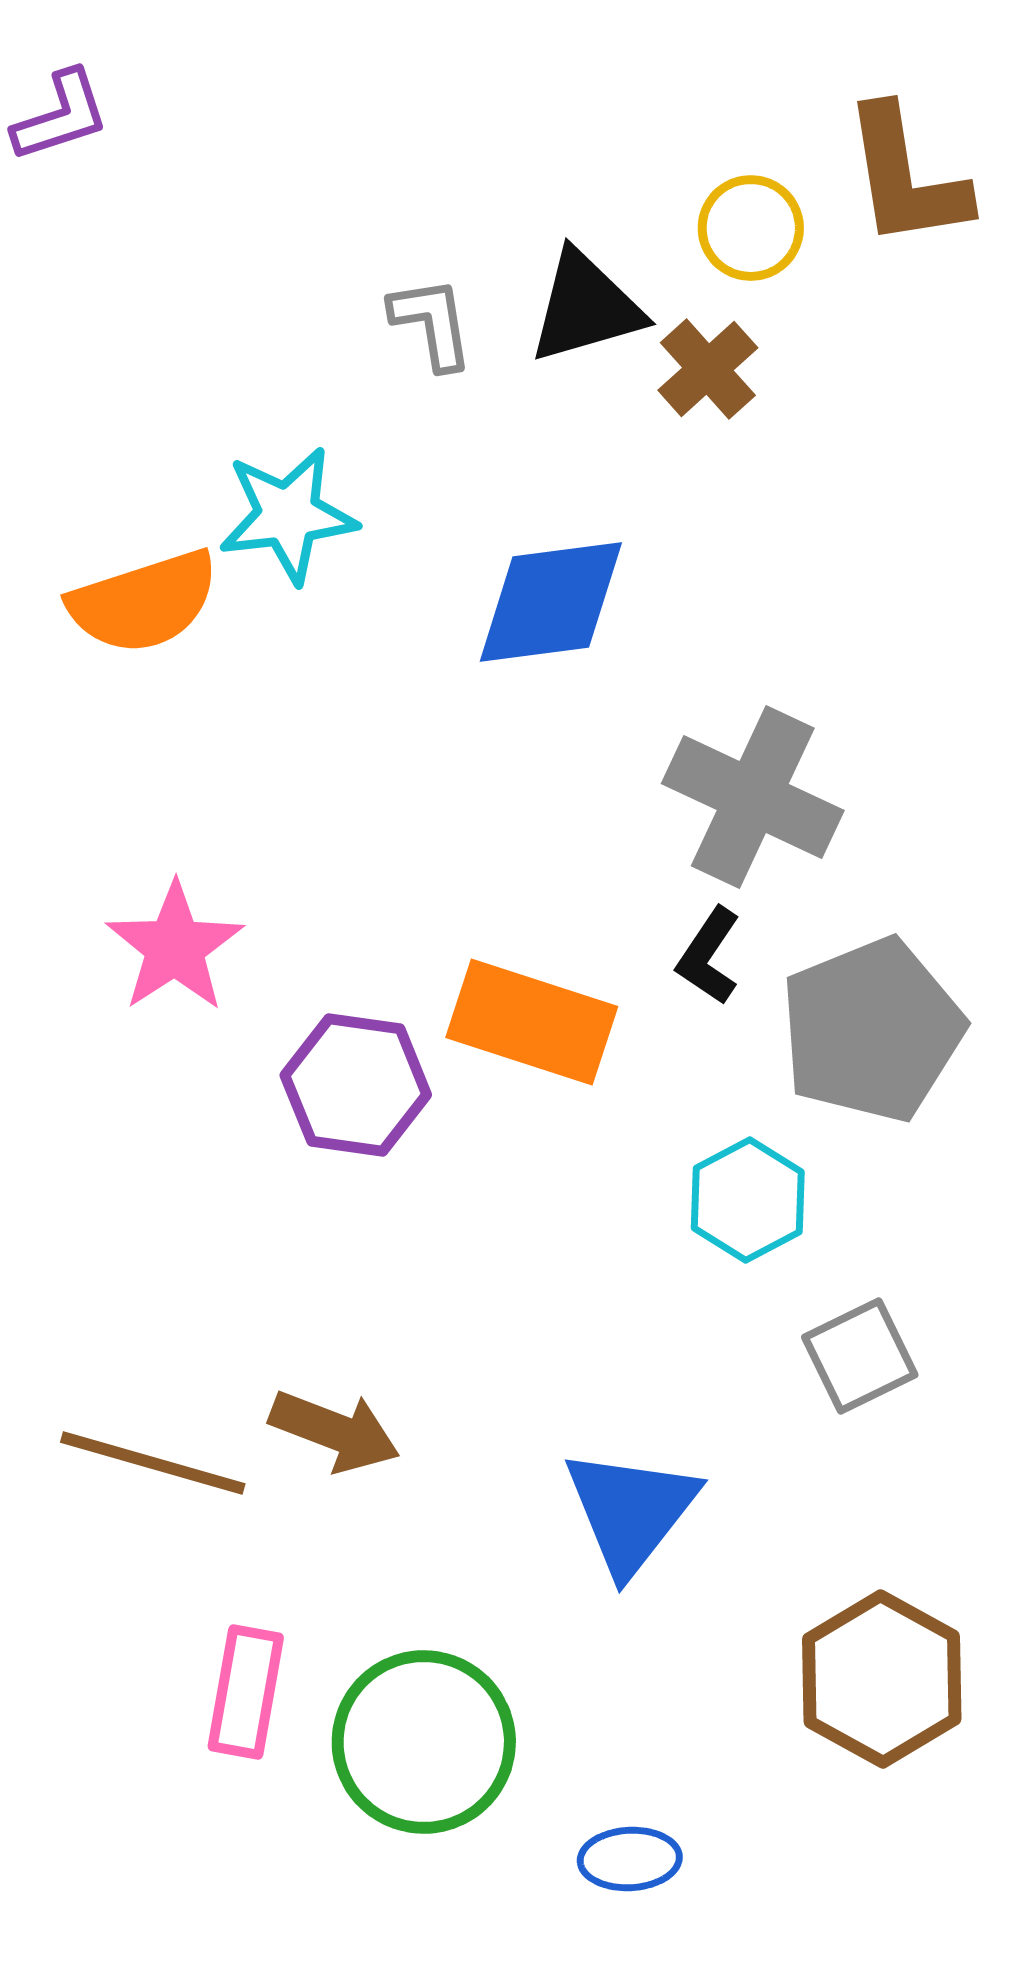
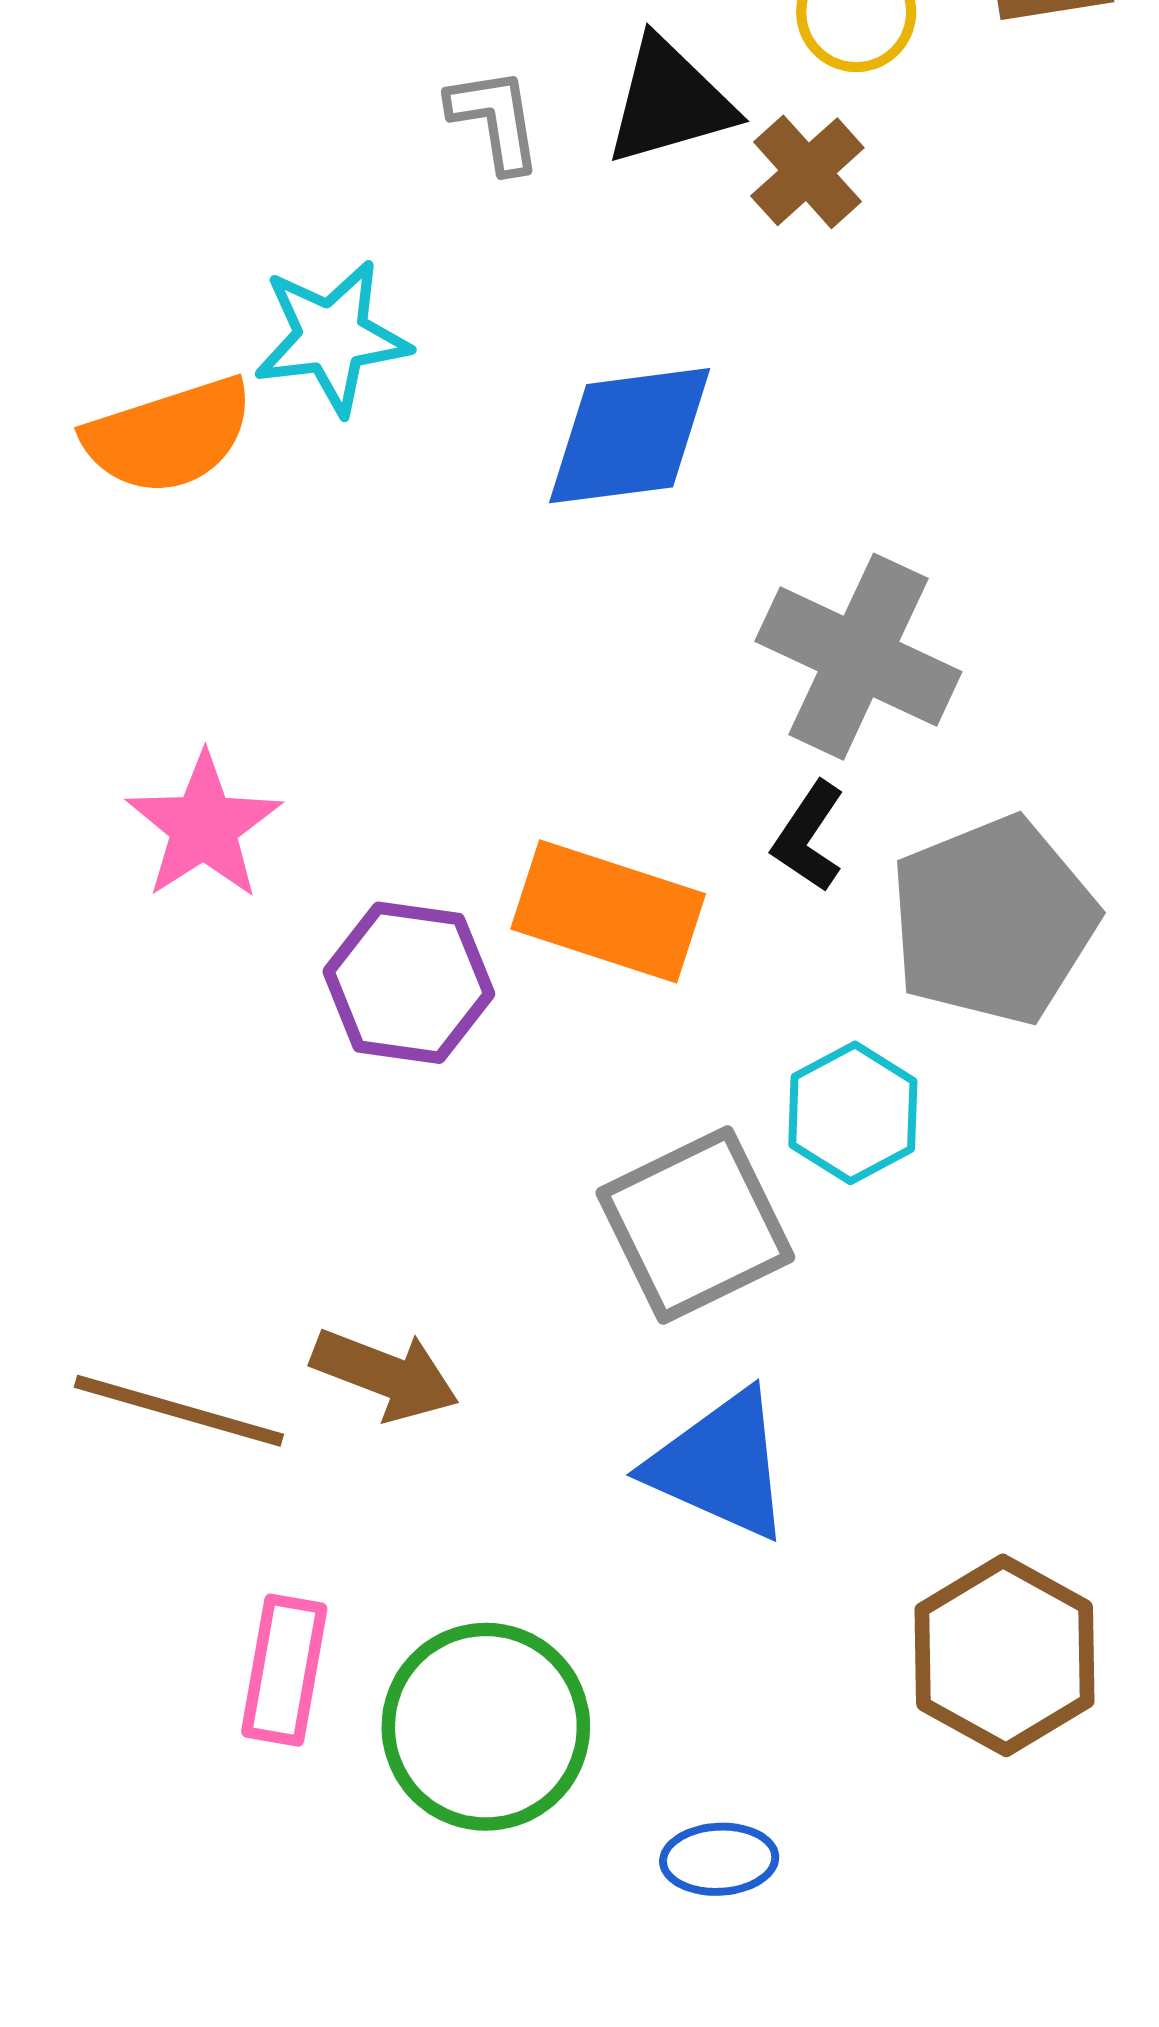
gray square: (860, 1356) -> (695, 1225), moved, size x1.5
blue triangle: (631, 1511) -> (720, 1465), turned -44

